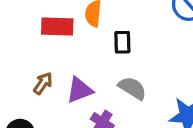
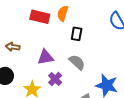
brown arrow: (43, 83) -> (13, 47), moved, turned -128

